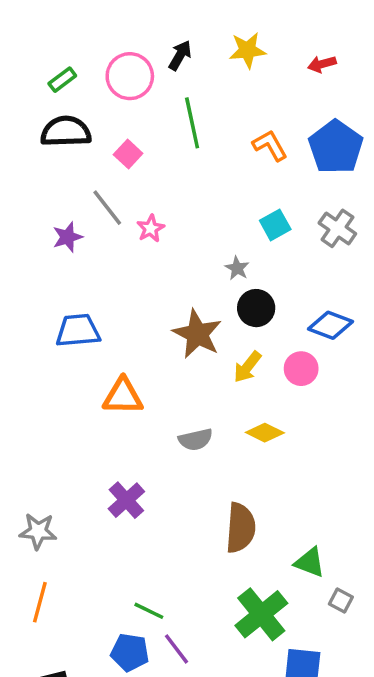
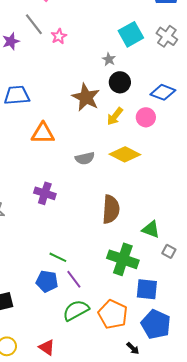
cyan square: (275, 225) -> (131, 34), size x1.4
yellow diamond: (265, 433) -> (125, 154), size x1.4
purple cross: (126, 500) -> (45, 193), turned -30
green cross: (261, 614) -> (123, 259), turned -32

